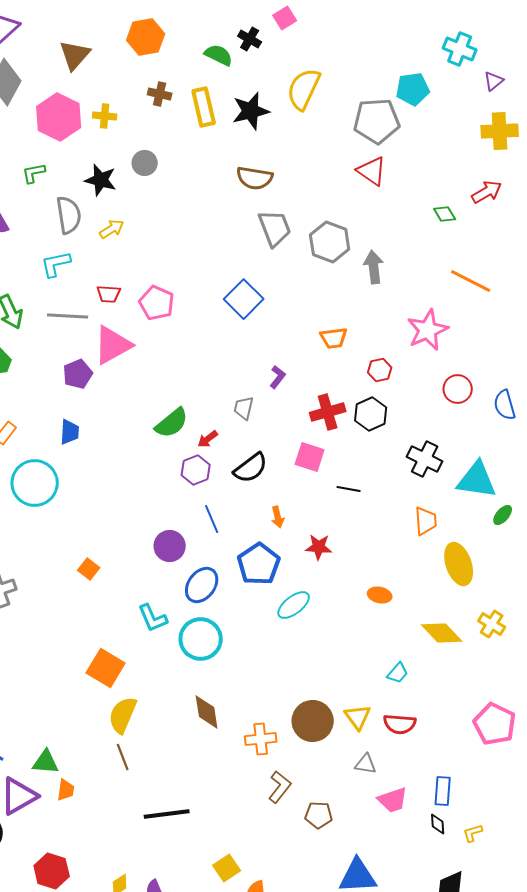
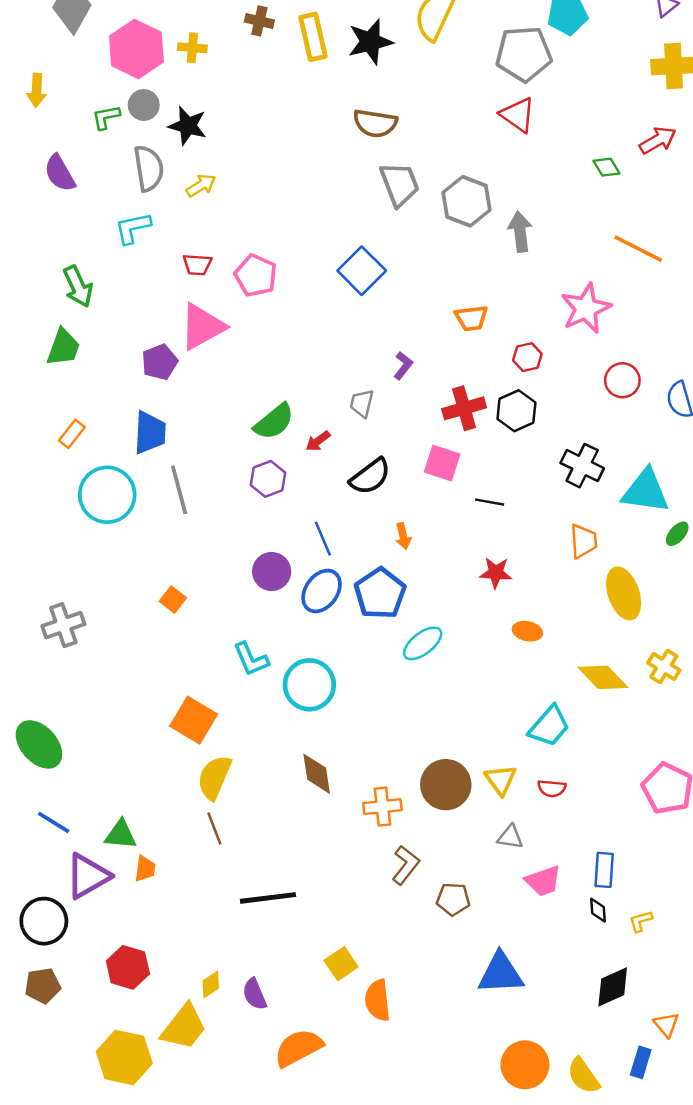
gray circle: (145, 163) -> (144, 105), moved
gray line: (68, 316) -> (179, 490), moved, turned 72
blue trapezoid: (70, 432) -> (150, 433), size x1.4
purple hexagon: (196, 470) -> (268, 479), moved
red star: (319, 547) -> (496, 573), moved
blue ellipse: (202, 585) -> (322, 591), moved
cyan trapezoid: (398, 673) -> (549, 726), size x1.6
red semicircle: (400, 724) -> (552, 788), size x0.7

